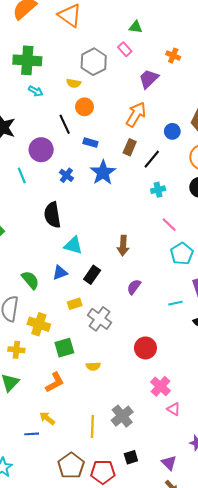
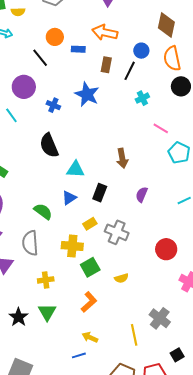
yellow semicircle: (74, 83) -> (18, 12), moved
orange arrow: (136, 114) -> (105, 32), turned -95
blue circle: (172, 131) -> (141, 51), moved
blue rectangle: (90, 143) -> (78, 49), moved
yellow cross: (39, 324) -> (72, 246), moved

